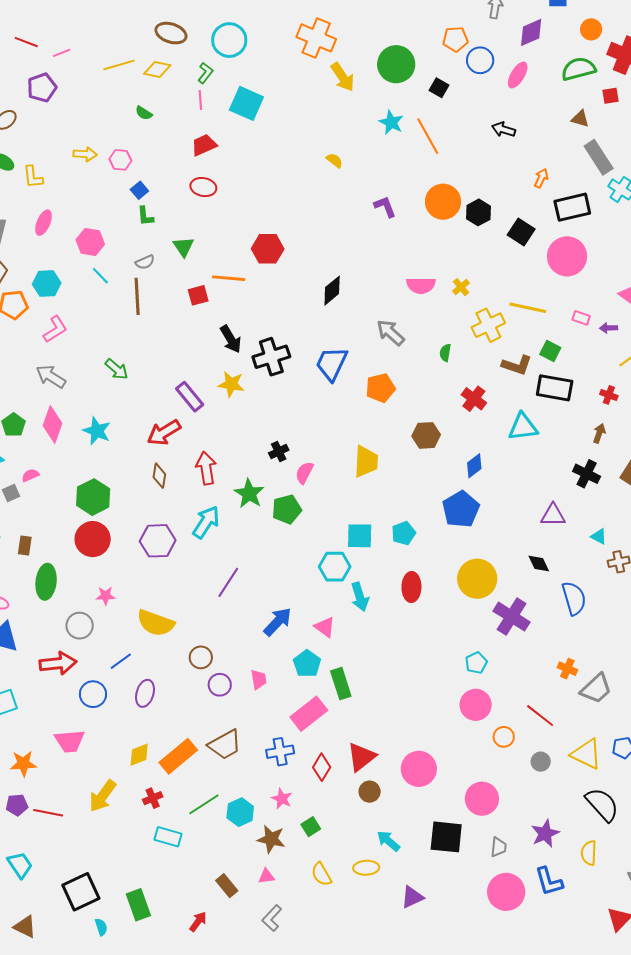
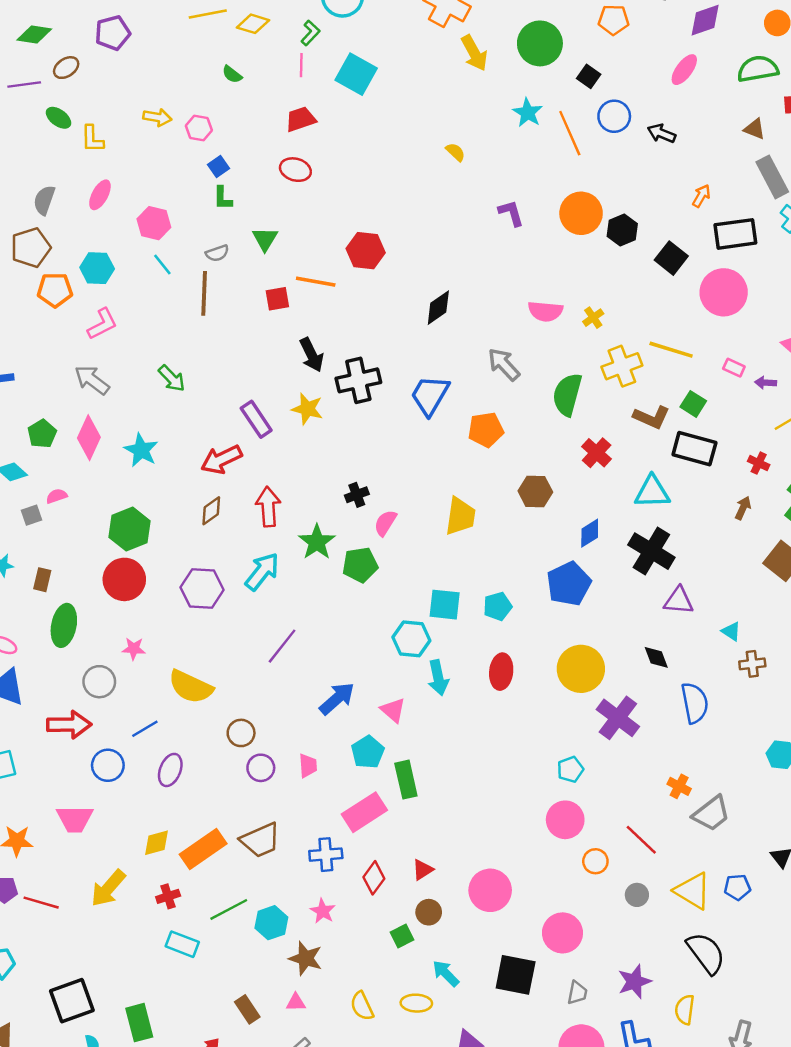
blue circle: (480, 60) -> (614, 116), moved
green semicircle: (445, 353) -> (567, 394), size x2.0
black cross: (587, 474) -> (651, 551), moved, size x1.4
brown diamond: (159, 476) -> (211, 511), turned 40
red triangle: (361, 757) -> (423, 870), size x0.6
green square: (311, 827) -> (402, 936), moved

